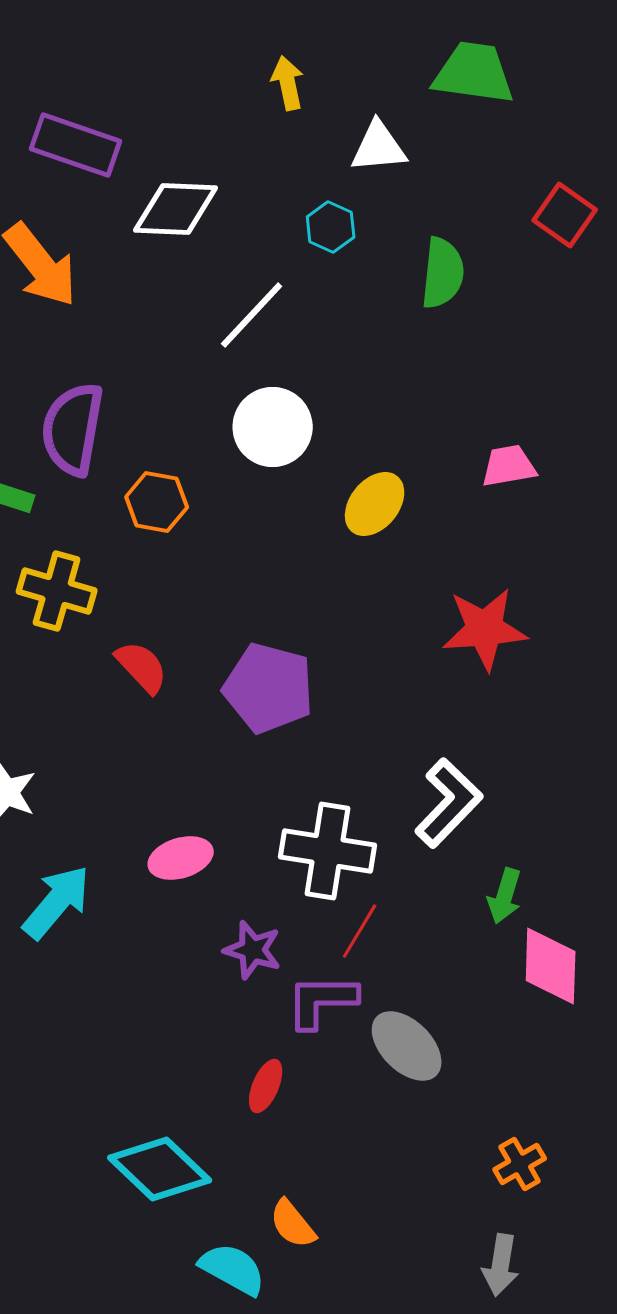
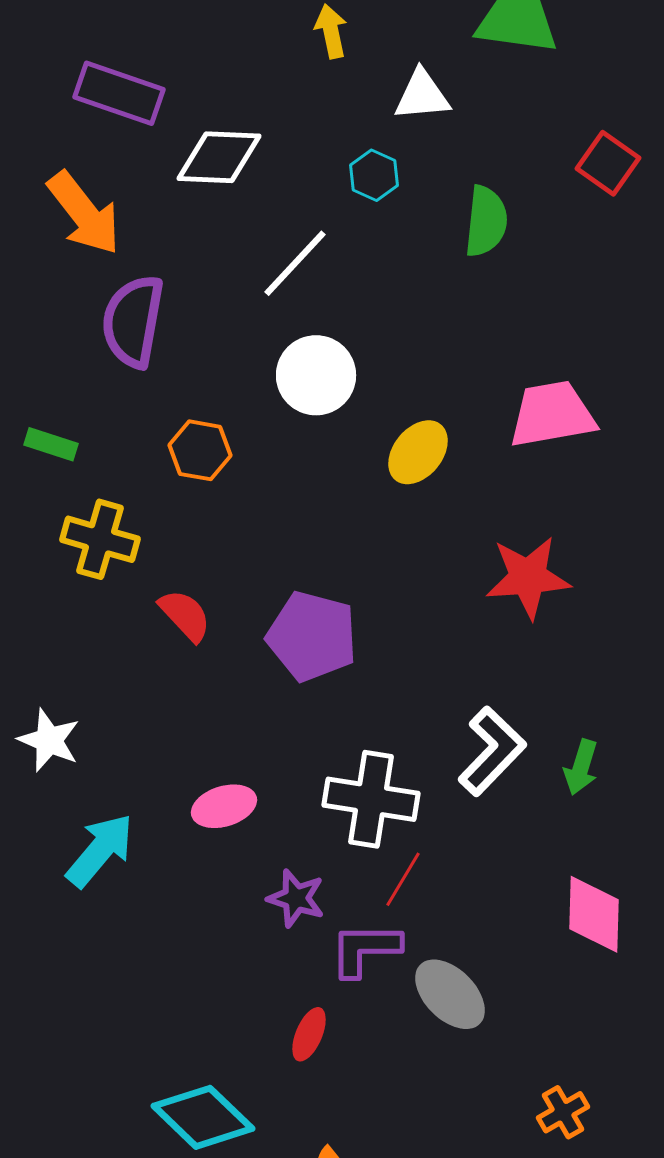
purple semicircle: (73, 429) -> (133, 321), moved
pink trapezoid: (509, 466) -> (552, 414), size x1.6
green arrow: (505, 896) -> (581, 767), moved

